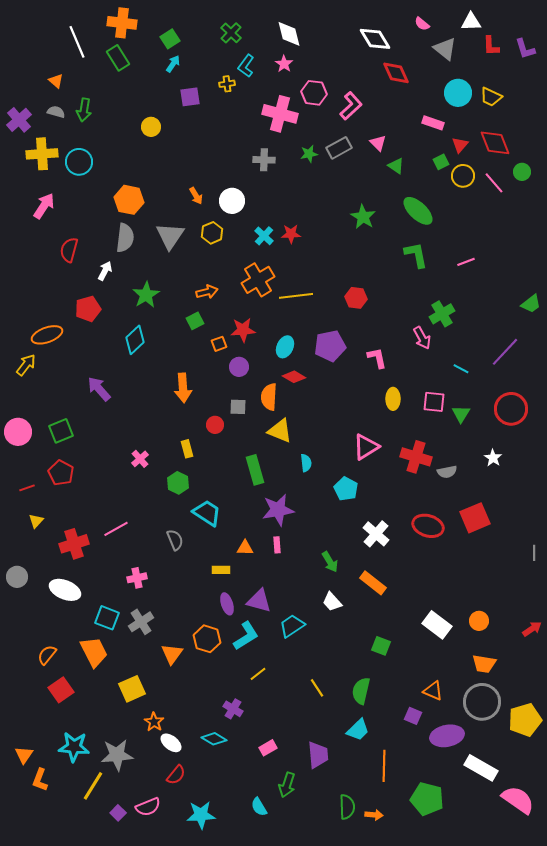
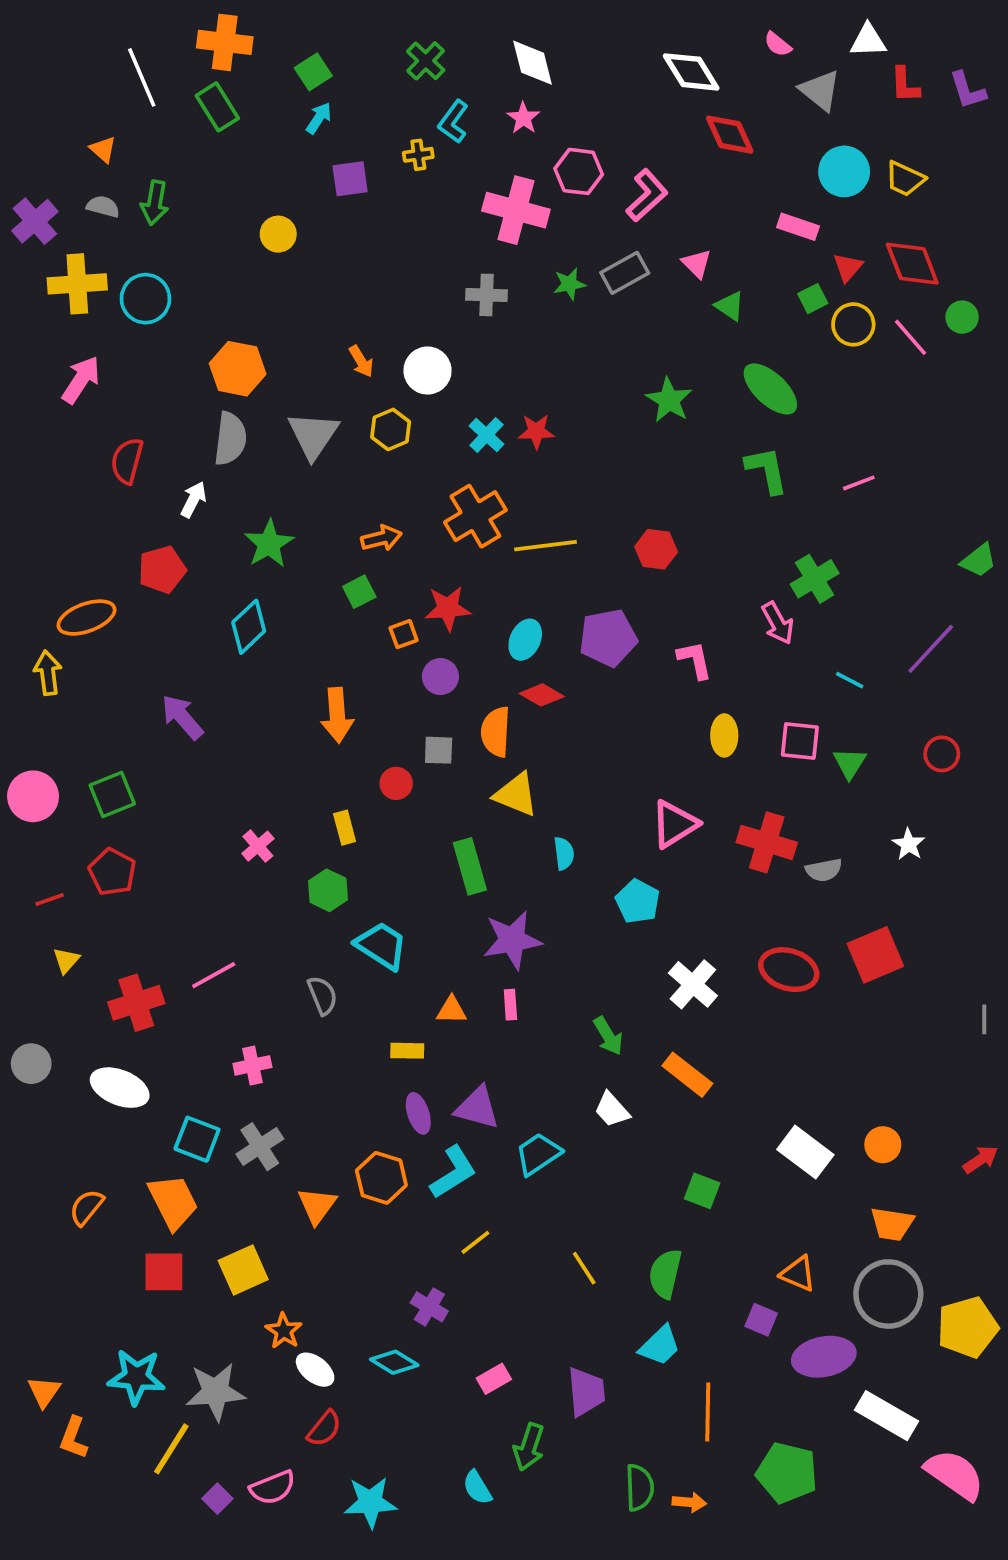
yellow arrow: (26, 365) -> (48, 673), turned -45
red circle: (511, 409) -> (942, 754), size x0.6
red square: (61, 690) -> (164, 1272), moved, turned 35

